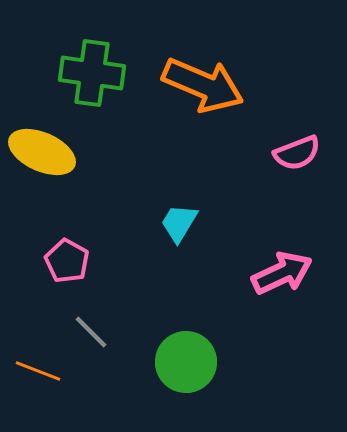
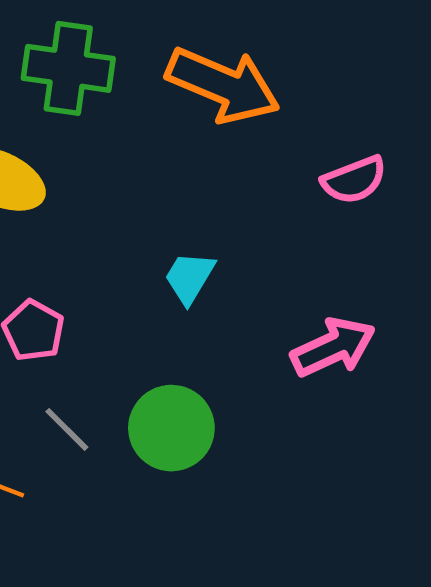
green circle: (186, 362) -> (171, 428), moved

